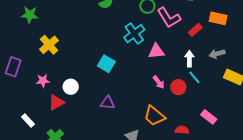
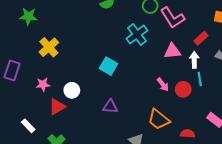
red rectangle: (195, 30) -> (201, 38), moved
pink triangle: (156, 51) -> (172, 51), moved
cyan line: (194, 77) -> (200, 79), turned 32

